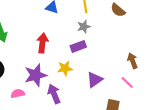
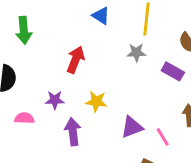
purple rectangle: (78, 46) -> (173, 71), moved, turned 35
purple star: (36, 75) -> (55, 100), size x0.6
pink line: (127, 83) -> (163, 137), moved

